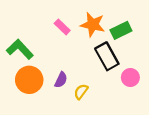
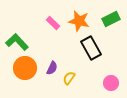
green rectangle: (121, 30) -> (111, 19), moved
pink circle: (130, 77) -> (111, 83), moved

